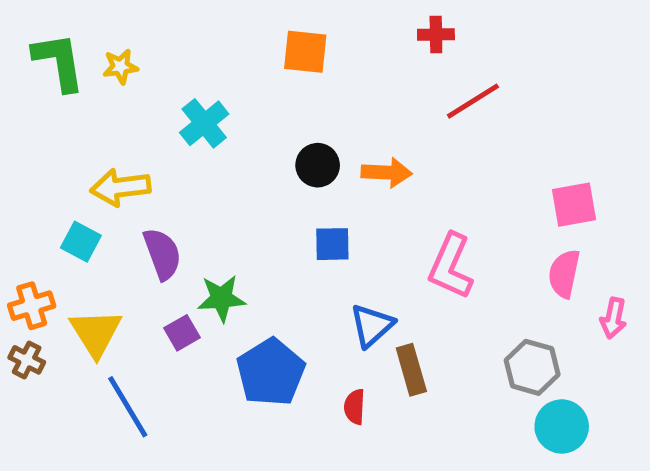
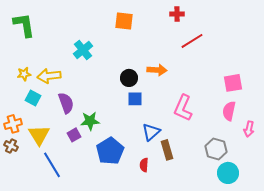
yellow star: (120, 67) -> (24, 74), moved
black circle: (318, 165) -> (129, 78), moved

